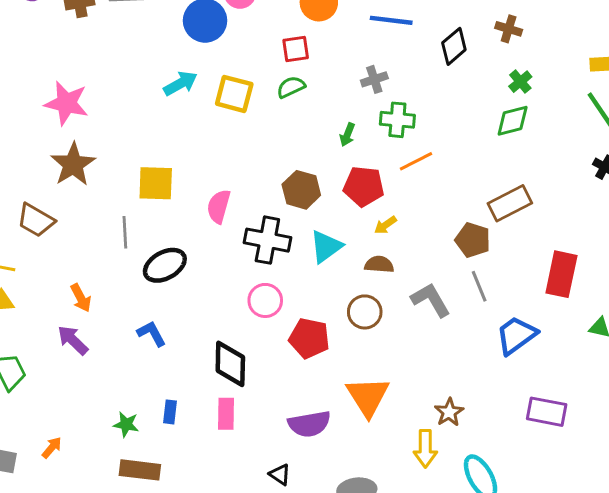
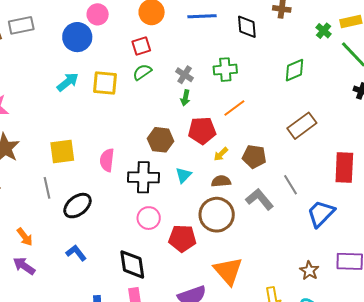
black diamond: (454, 46) -> (247, 27), turned -45
gray cross: (374, 79) -> (185, 75), moved, turned -30
green cross: (520, 82) -> (324, 31), moved
green cross: (397, 120) -> (225, 70), moved
brown pentagon: (473, 240) -> (254, 157), moved
cyan triangle: (326, 247) -> (183, 175), size x0.7
brown circle: (365, 312) -> (217, 215), size x1.5
brown star: (449, 412) -> (309, 271), moved

